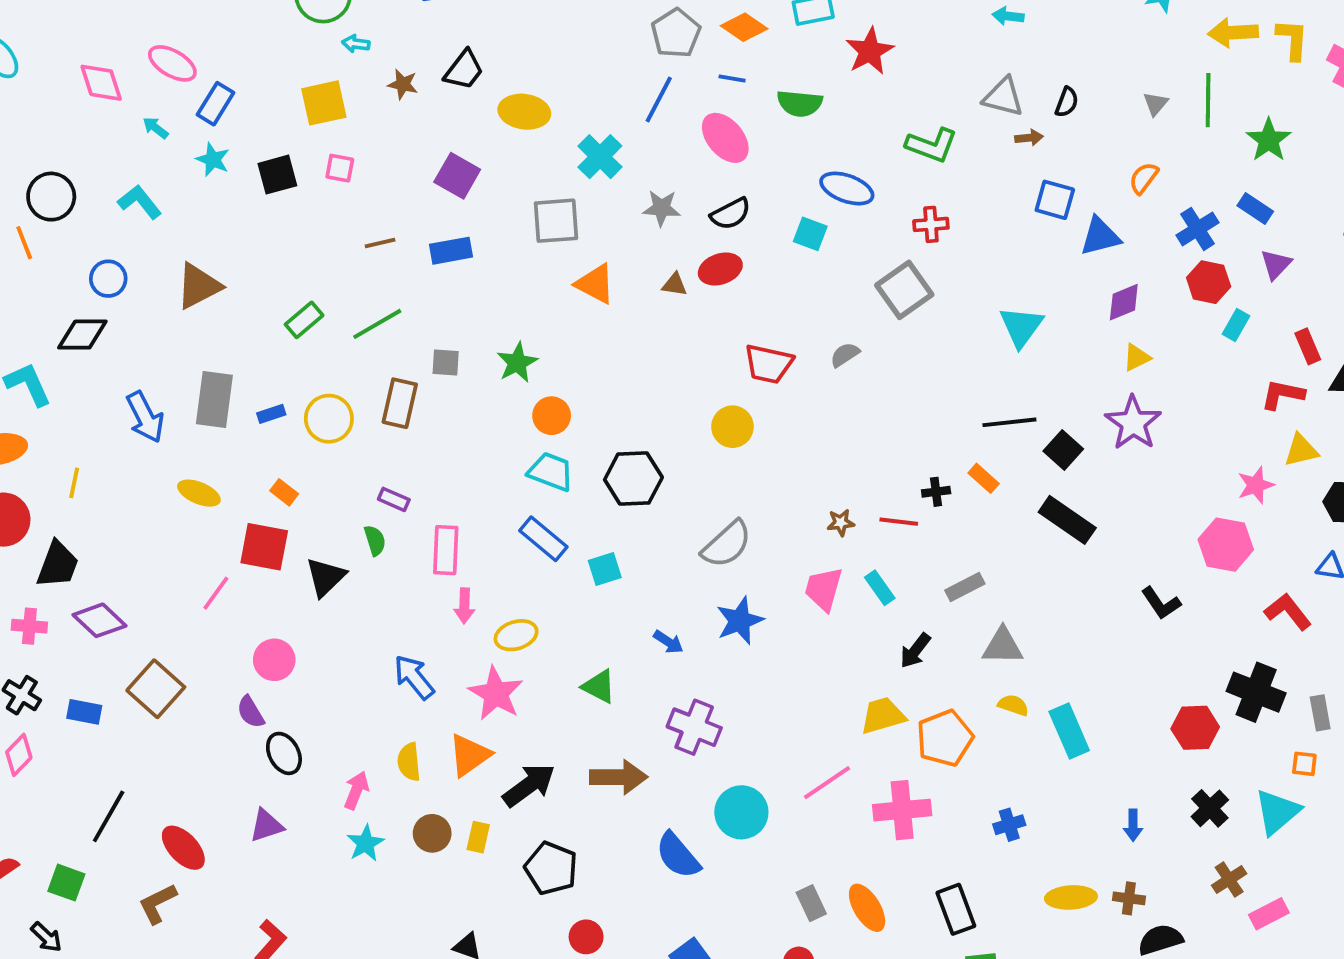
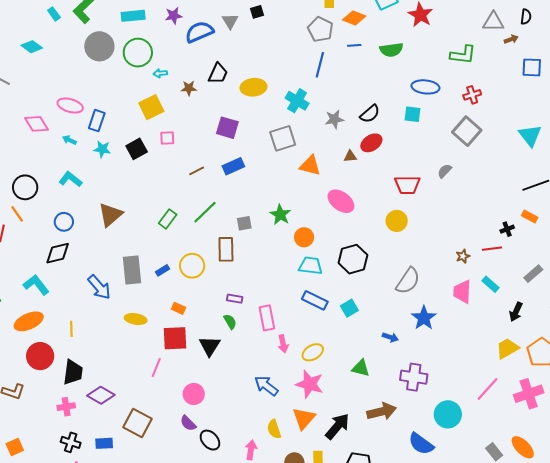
pink ellipse: (725, 138) -> (341, 201), moved

